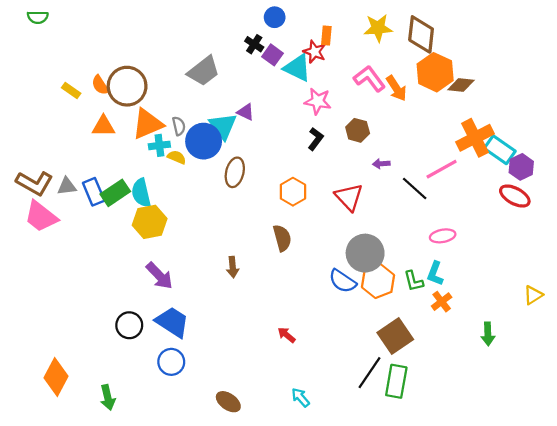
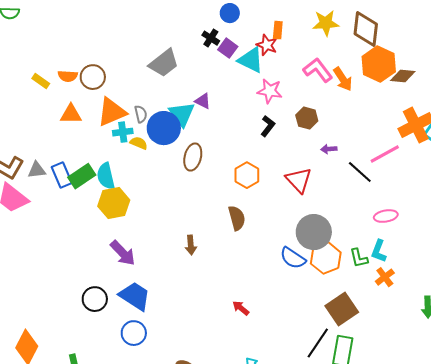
orange semicircle: (100, 85) -> (68, 76), turned -54
brown circle: (127, 86) -> (93, 77), size x0.7

